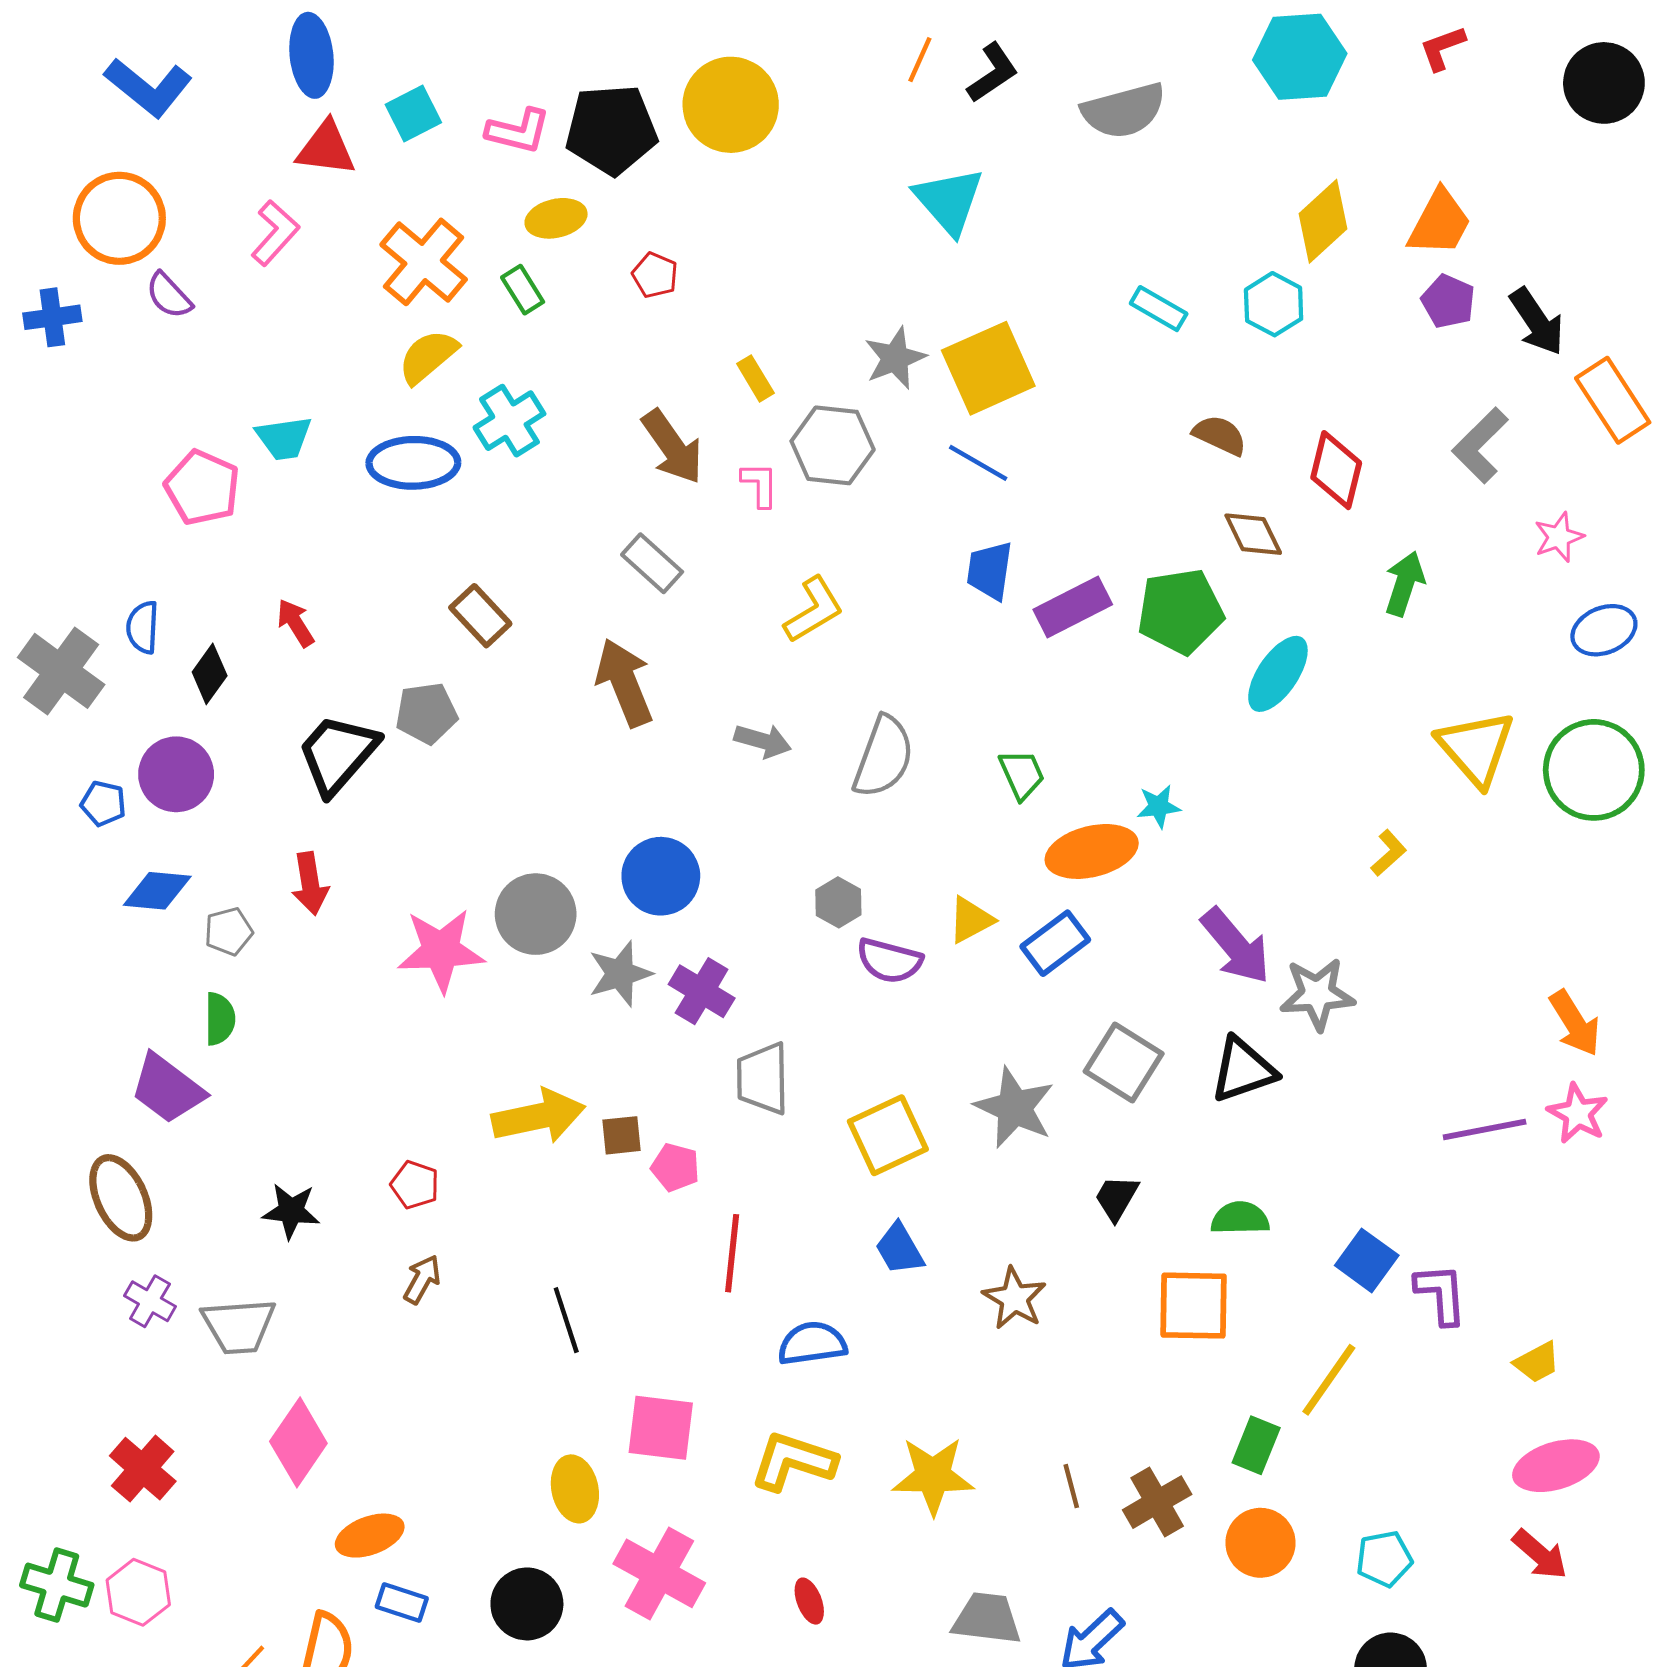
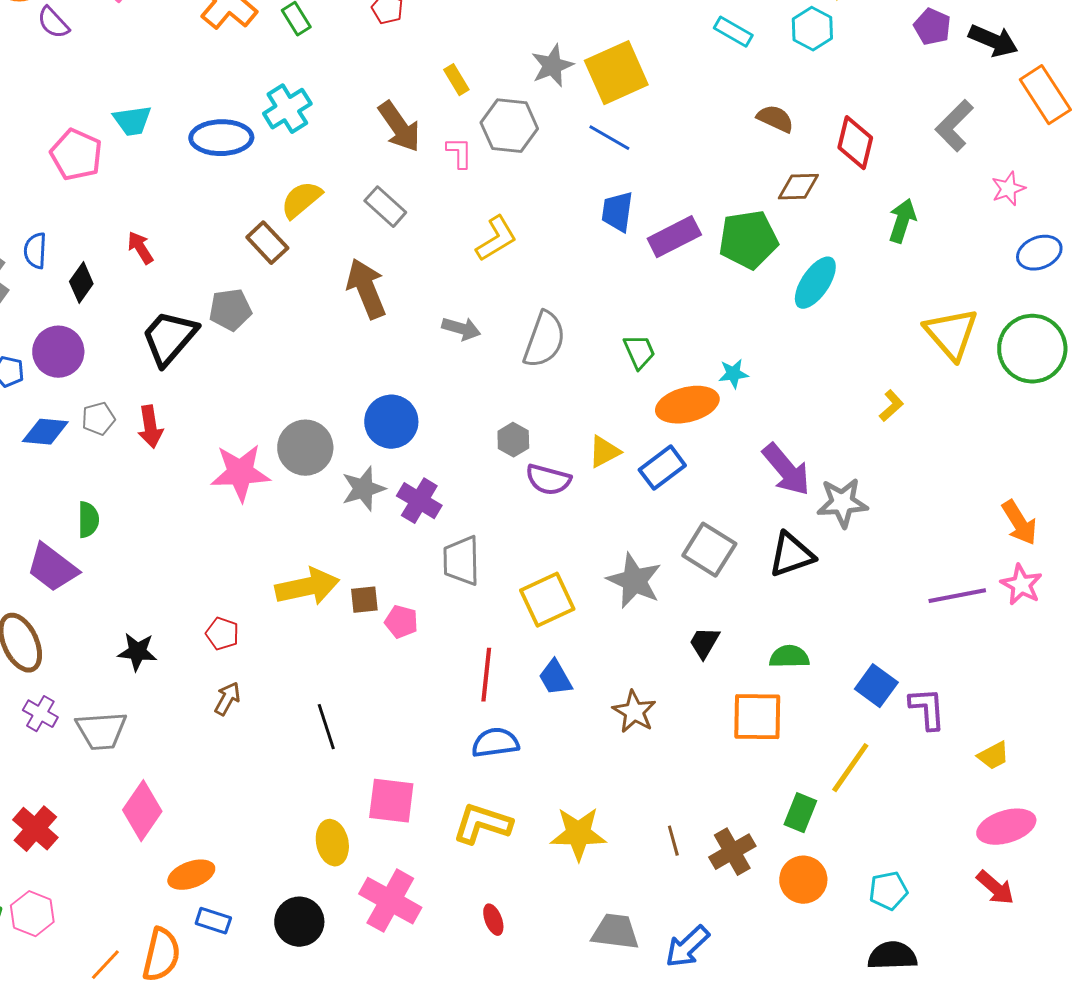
black arrow: (1537, 322) -> (993, 41), turned -33
yellow semicircle: (428, 357) -> (301, 200), moved
brown diamond: (1253, 534) -> (798, 187), turned -66
gray pentagon: (229, 932) -> (98, 419), moved
red line: (732, 1253) -> (486, 675), moved

